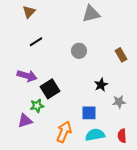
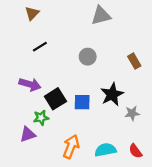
black star: (101, 85) -> (112, 94), size x1.5
blue square: (89, 113) -> (82, 102), moved
red semicircle: (122, 136) -> (135, 151), turned -32

